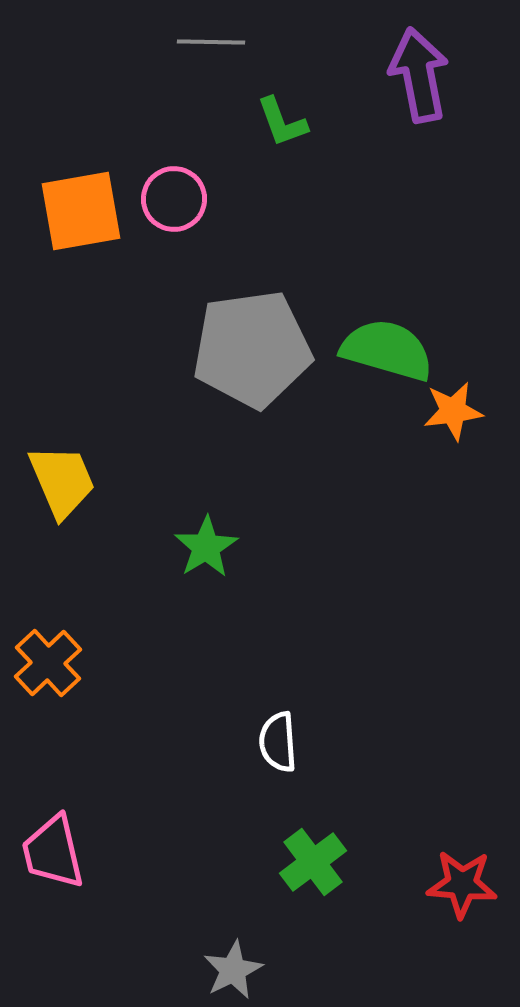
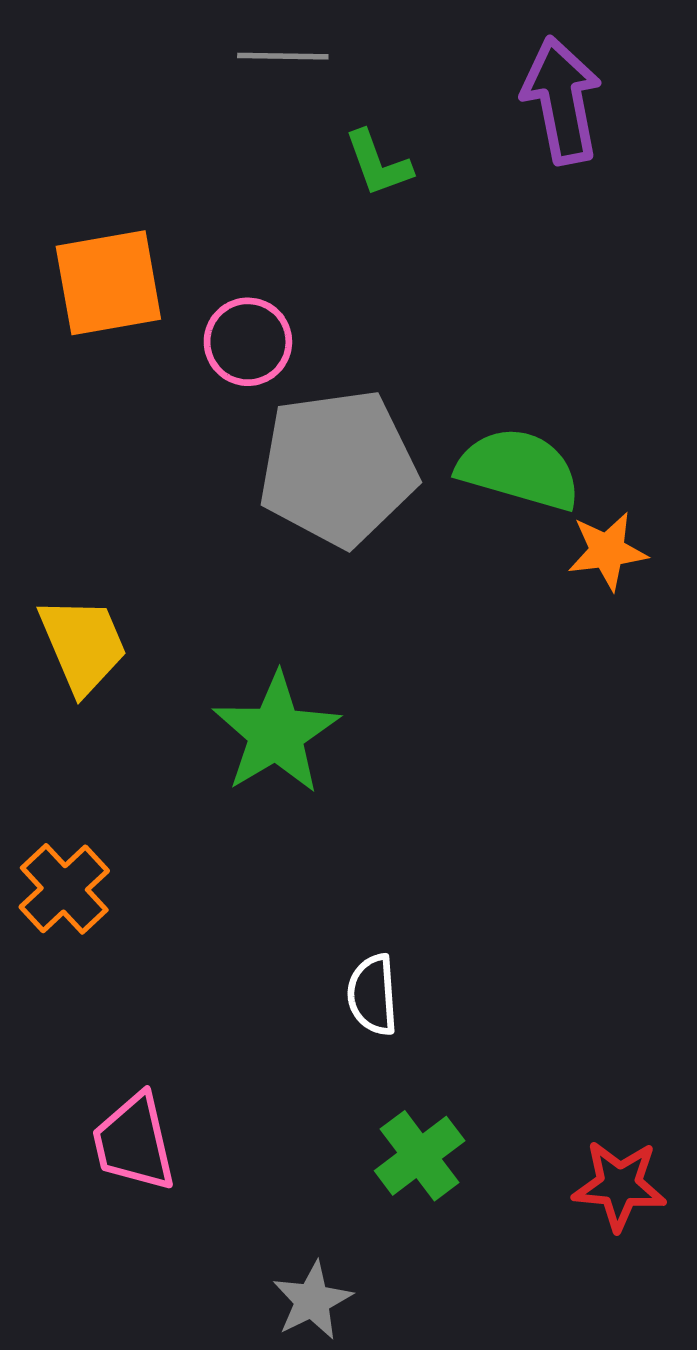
pink circle: (174, 199) -> (248, 342), moved
green star: (206, 547) -> (276, 733), size x1.5
pink trapezoid: (53, 852) -> (134, 1142), moved

